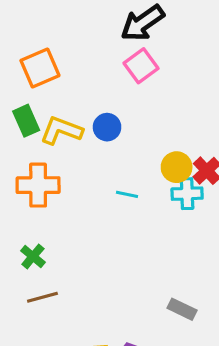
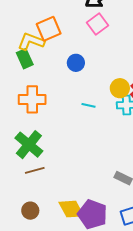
orange square: (40, 68) -> (49, 29), moved
yellow L-shape: (61, 130) -> (31, 41), moved
green cross: (33, 256) -> (29, 145), size x1.8

